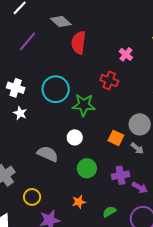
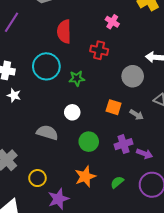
red semicircle: (79, 43) -> (64, 31), moved
green star: (84, 105) -> (77, 78), size x0.7
gray circle: (140, 124) -> (133, 76), moved
orange star: (79, 202) -> (85, 176), size x1.5

